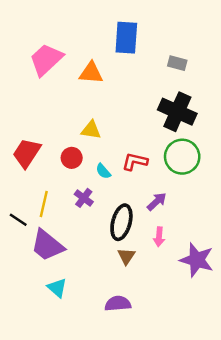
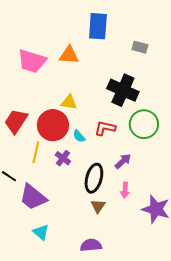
pink trapezoid: (46, 59) -> (32, 61), moved, turned -120
black cross: (177, 112) -> (123, 90), moved
red circle: (72, 158) -> (53, 125), size x1.8
yellow line: (44, 204) -> (36, 152), moved

